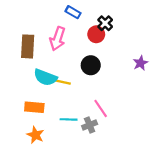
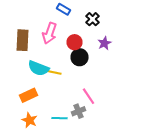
red circle: (96, 34) -> (74, 42), moved
purple star: (140, 63) -> (104, 43), moved
orange rectangle: (34, 107) -> (28, 95), turned -30
cyan line: (69, 119) -> (60, 118), moved

